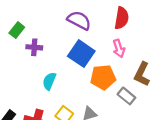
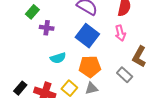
orange pentagon: (103, 77) -> (90, 67), moved
cyan semicircle: (49, 81) -> (58, 58), turned -133

